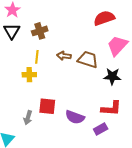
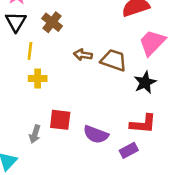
brown cross: (40, 31) -> (52, 22), turned -35
yellow line: (37, 57) -> (30, 51), moved
black star: (112, 76) -> (145, 82), turned -30

